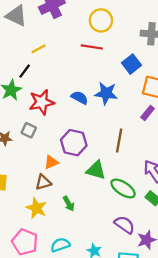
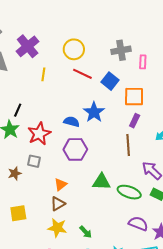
red line: (92, 47) -> (82, 74), moved, turned 30
yellow line: (39, 49) -> (43, 74), moved, turned -40
blue star: (106, 93) -> (94, 112), turned -30
brown line: (119, 141) -> (128, 145), moved
purple hexagon: (74, 143) -> (75, 149), moved
green arrow: (69, 204) -> (86, 232), moved

